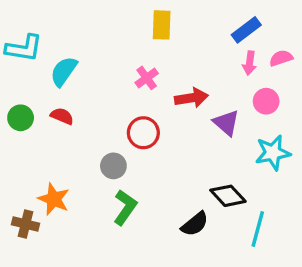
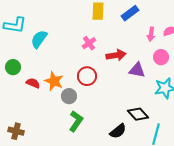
blue rectangle: (246, 30) -> (130, 13), moved
red semicircle: (62, 116) -> (33, 83), moved
purple triangle: (226, 123) -> (137, 70), turned -30
orange star: (54, 199) -> (54, 81), moved

